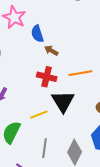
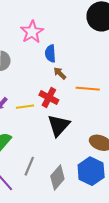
orange line: (80, 73) -> (88, 89), moved
yellow line: (39, 115) -> (25, 107), moved

